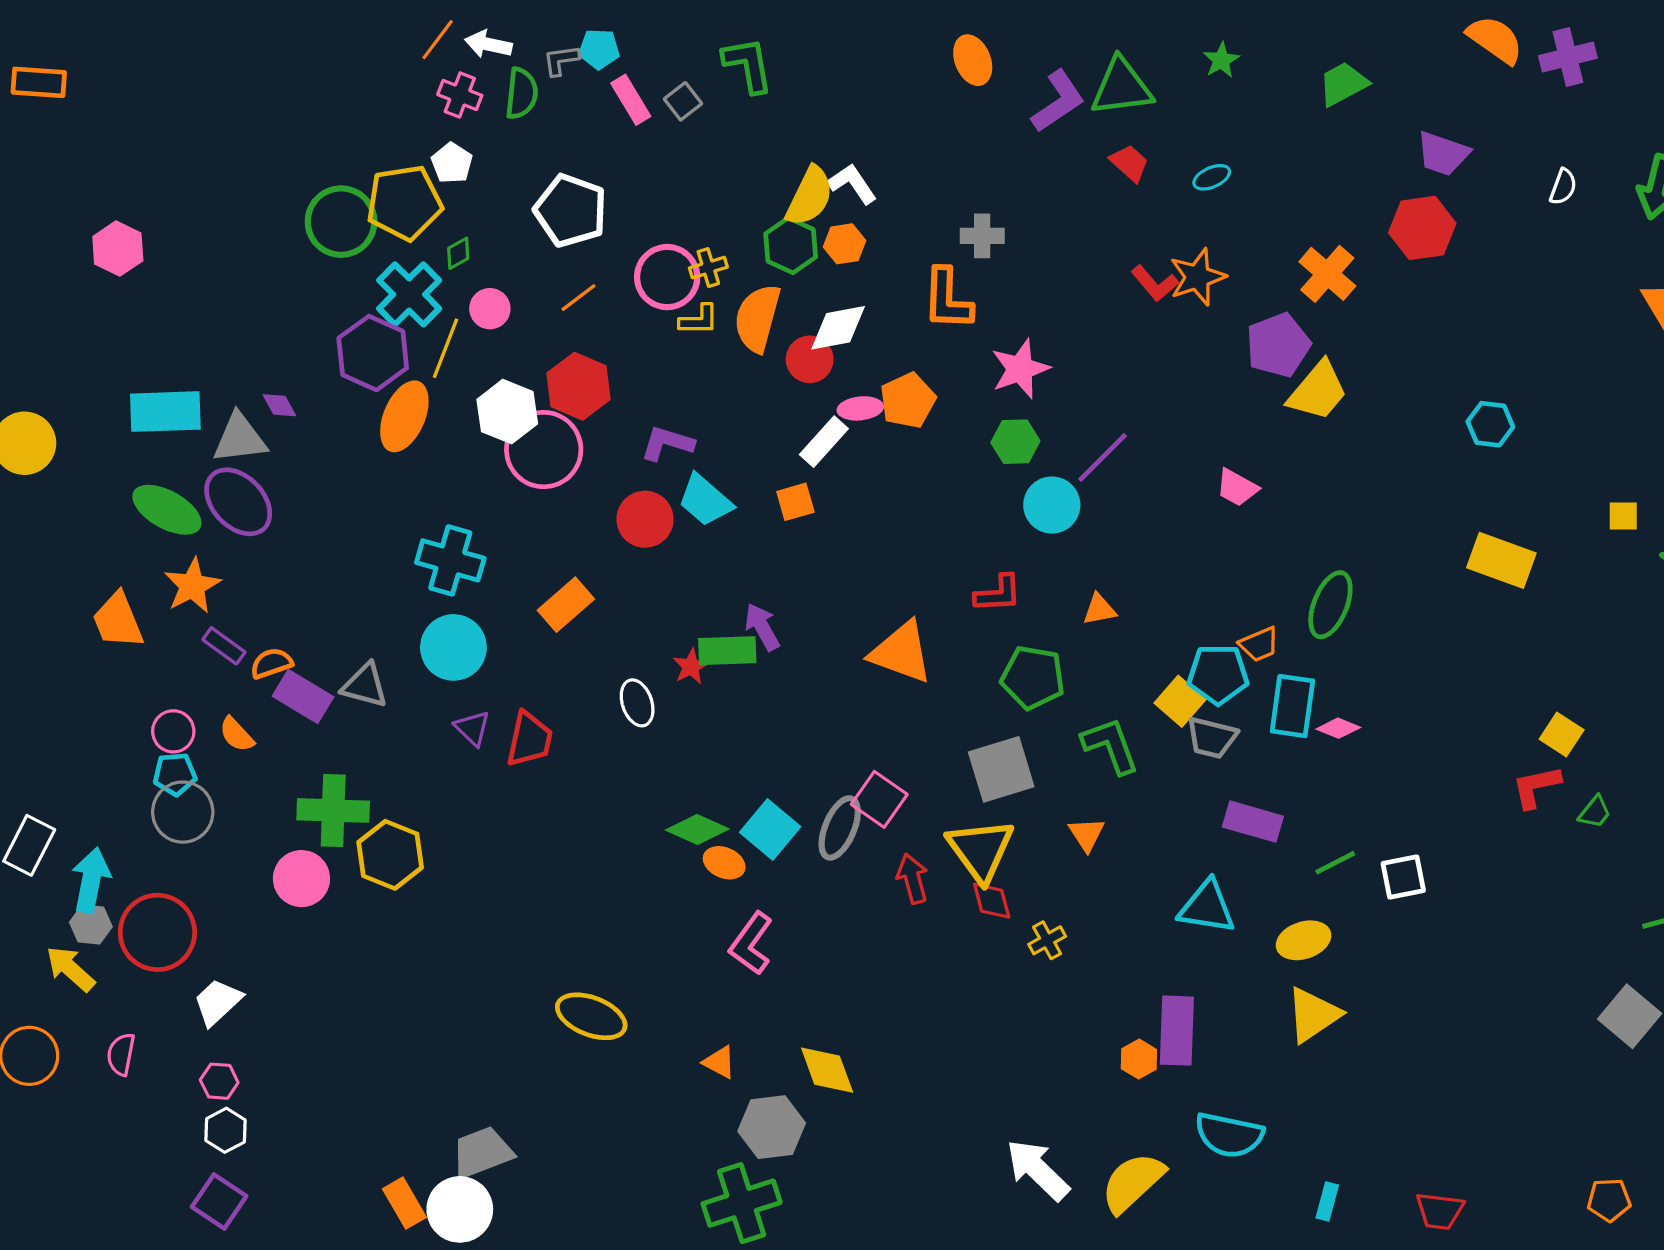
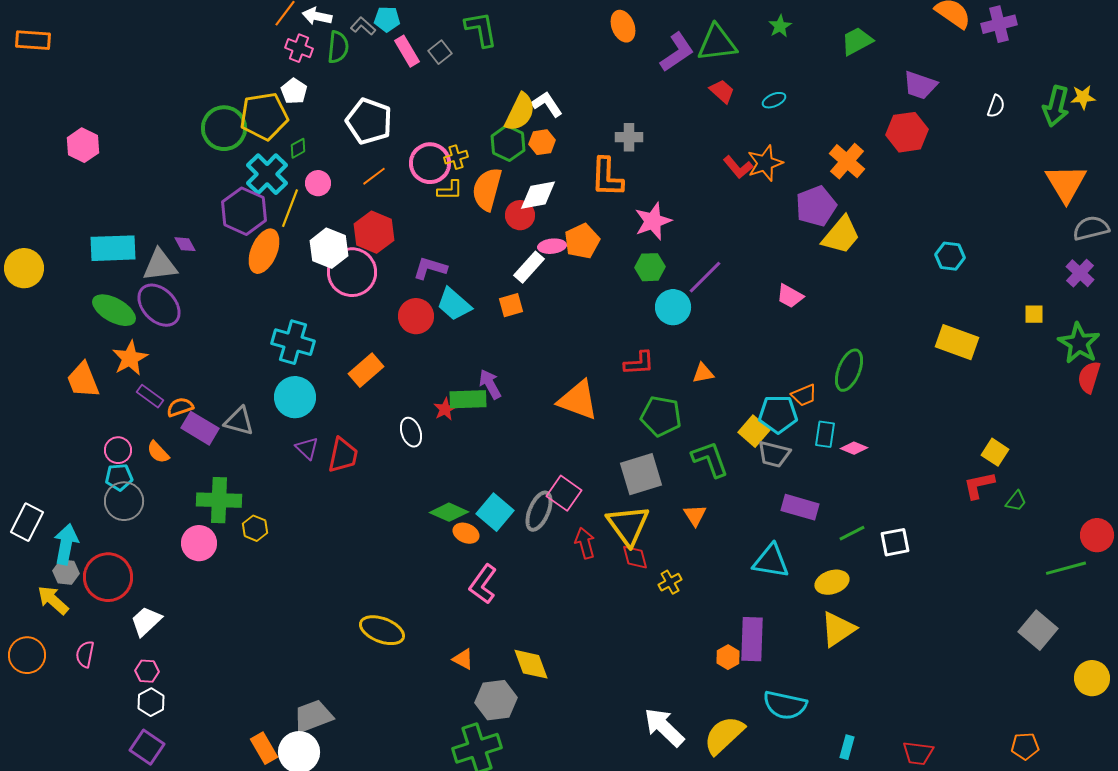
gray L-shape: (561, 60) -> (363, 26), turned 50
cyan rectangle: (1292, 706) -> (825, 434), size x0.7
yellow hexagon: (390, 855) -> (255, 528), size x0.6

